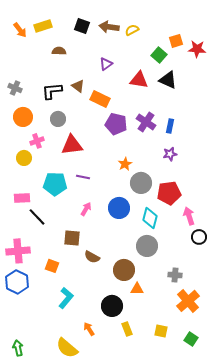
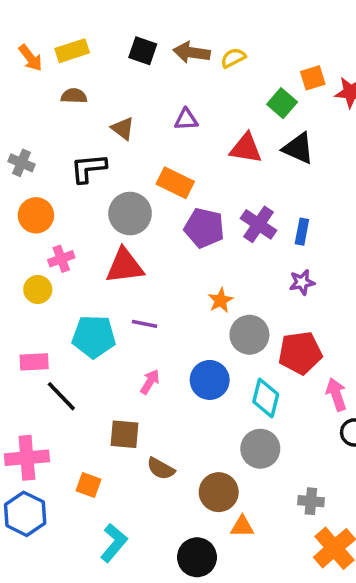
brown semicircle: (59, 51) -> (74, 96), moved
purple triangle: (106, 64) -> (186, 119), turned 32
brown triangle: (78, 86) -> (123, 128), moved
gray circle: (58, 119) -> (130, 214), moved, size x1.5

